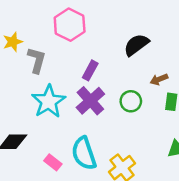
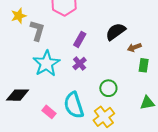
black semicircle: (136, 45) -> (116, 32), moved
purple cross: (90, 101) -> (80, 64), size x0.6
green circle: (131, 101) -> (108, 88), moved

